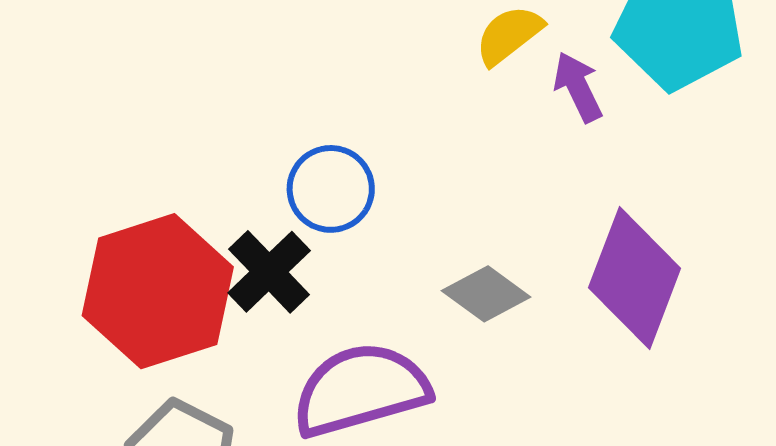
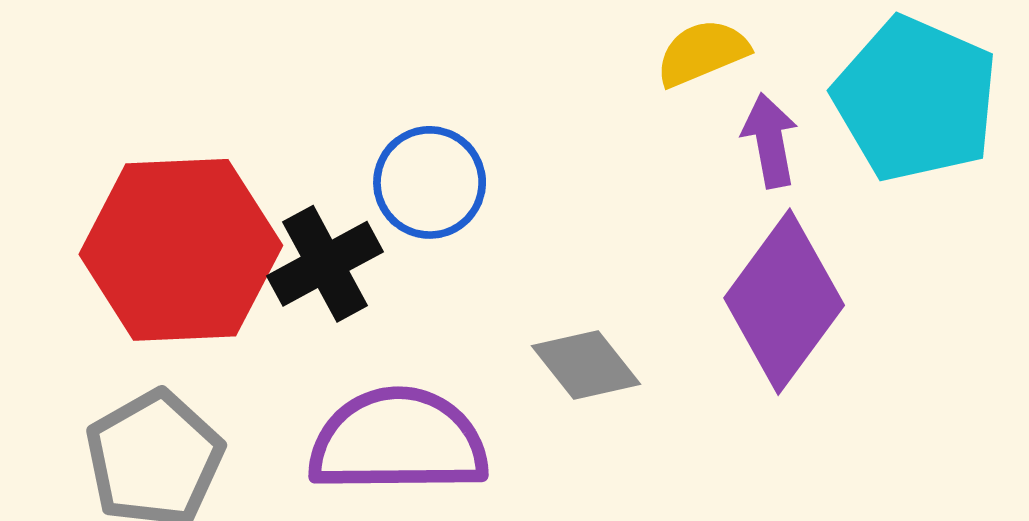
purple diamond: (635, 278) -> (784, 302), moved

